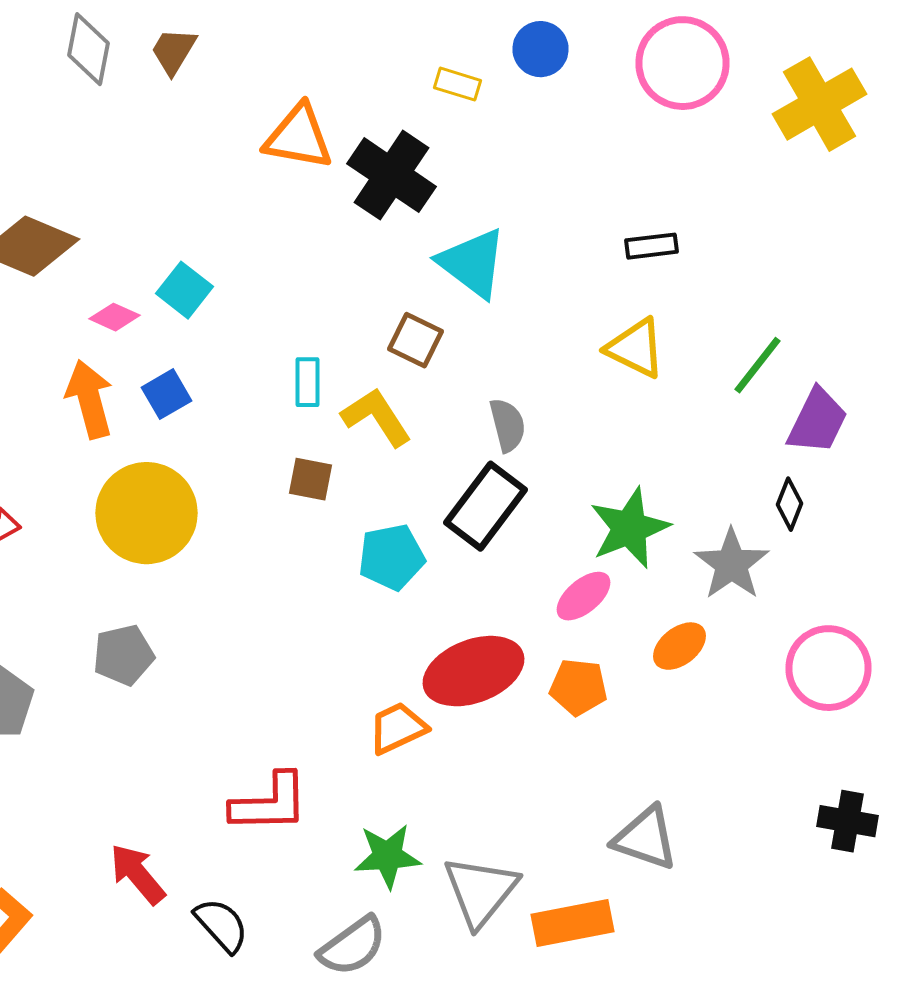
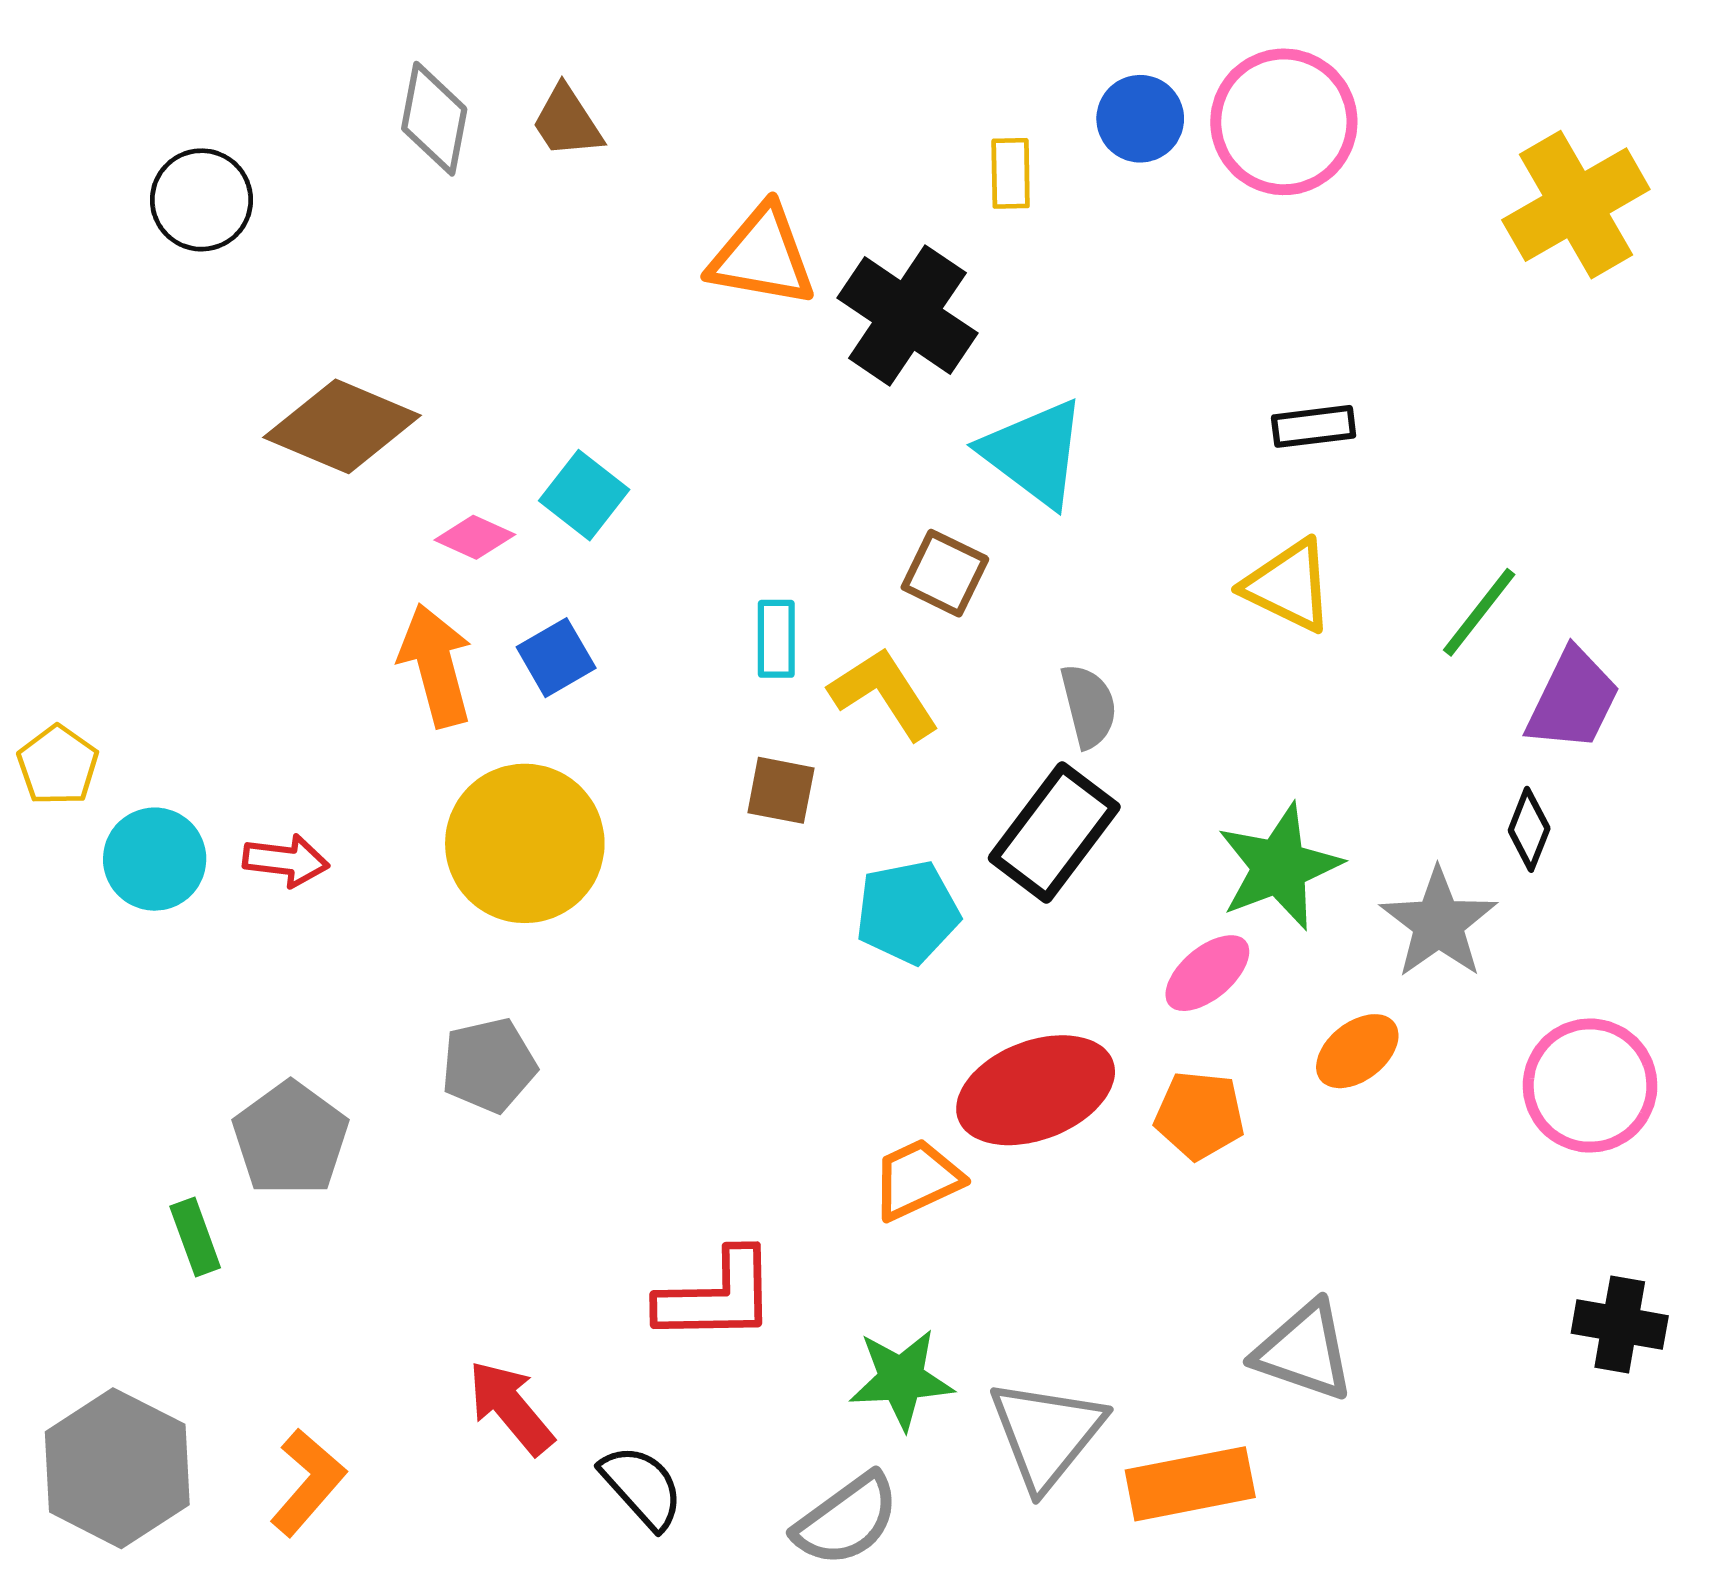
brown trapezoid: (174, 51) -> (567, 122), turned -64
pink circle: (682, 63) -> (1284, 122), moved
yellow rectangle: (458, 84) -> (1011, 173), turned 72

